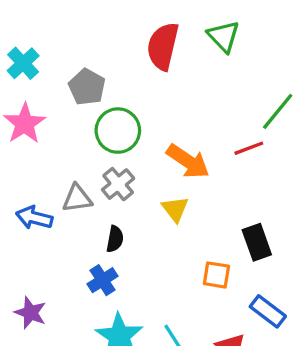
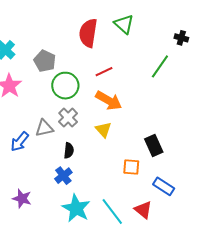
red line: (249, 148) -> (104, 72), moved
blue arrow: (34, 218) -> (20, 142), turned -60

